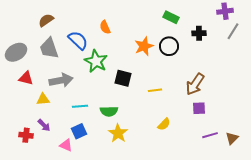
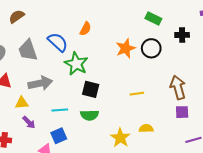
brown semicircle: (46, 20) -> (17, 16), moved
orange semicircle: (105, 27) -> (85, 29), turned -128
black square: (123, 78) -> (91, 89), moved
brown arrow: (195, 84) -> (178, 87), turned 130
yellow semicircle: (164, 124) -> (146, 128), turned -136
purple arrow: (44, 125) -> (29, 122), moved
yellow star: (118, 133) -> (120, 138), moved

